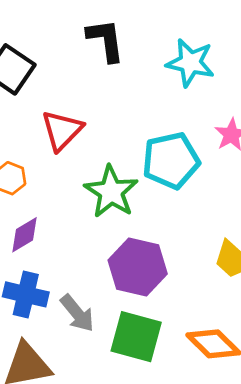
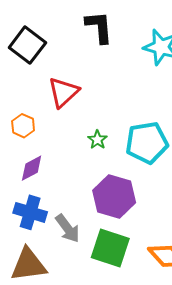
cyan pentagon: (171, 161) -> (147, 143), moved
green star: (111, 192) -> (97, 140), size x0.5

